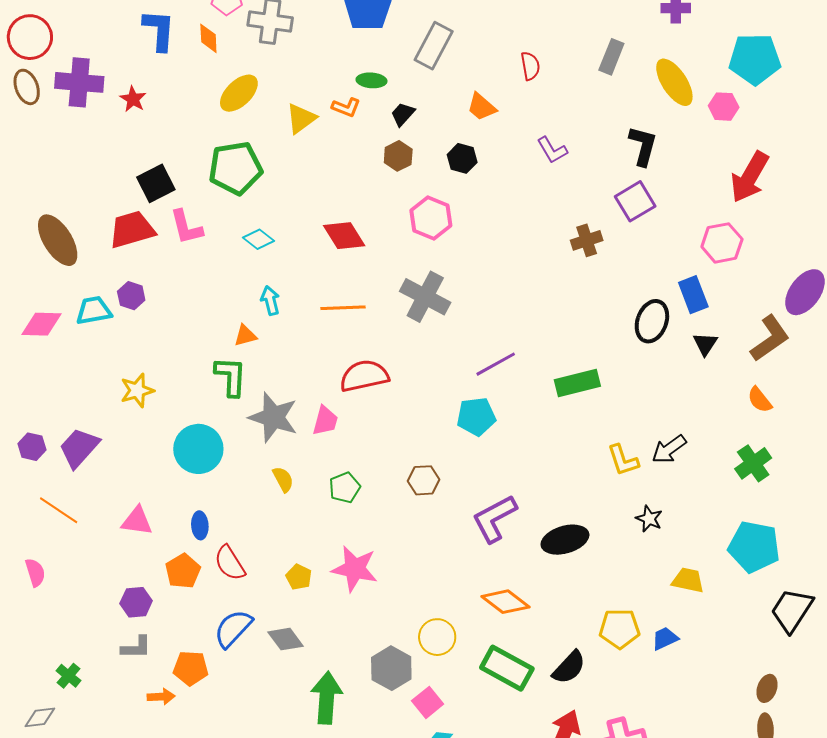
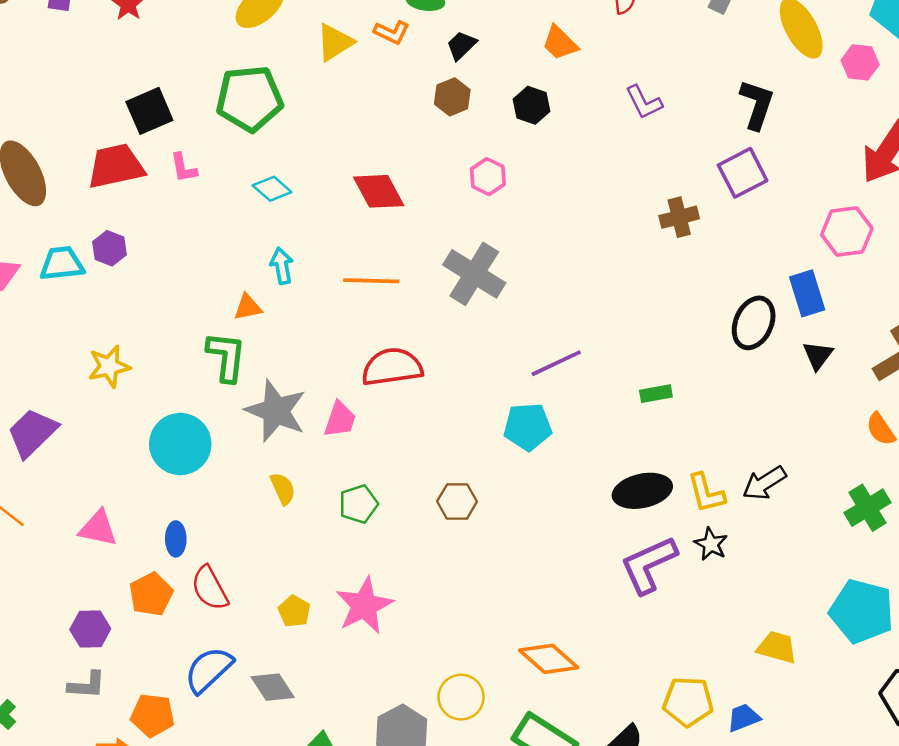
pink hexagon: (431, 218) -> (488, 177), size x0.7
pink L-shape: (186, 227) -> (184, 168), size x0.7
green rectangle: (577, 383) -> (656, 394), size x0.6
purple L-shape: (495, 518) -> (649, 565), moved
black star: (649, 519) -> (711, 544), moved
black ellipse: (565, 540) -> (642, 491), moved
pink star: (355, 569) -> (364, 606), turned 30

